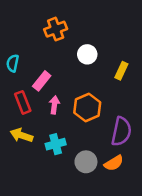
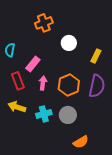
purple semicircle: (121, 131) -> (97, 86), moved
gray circle: (86, 162) -> (68, 115), moved
orange semicircle: (114, 163) -> (81, 142), moved

